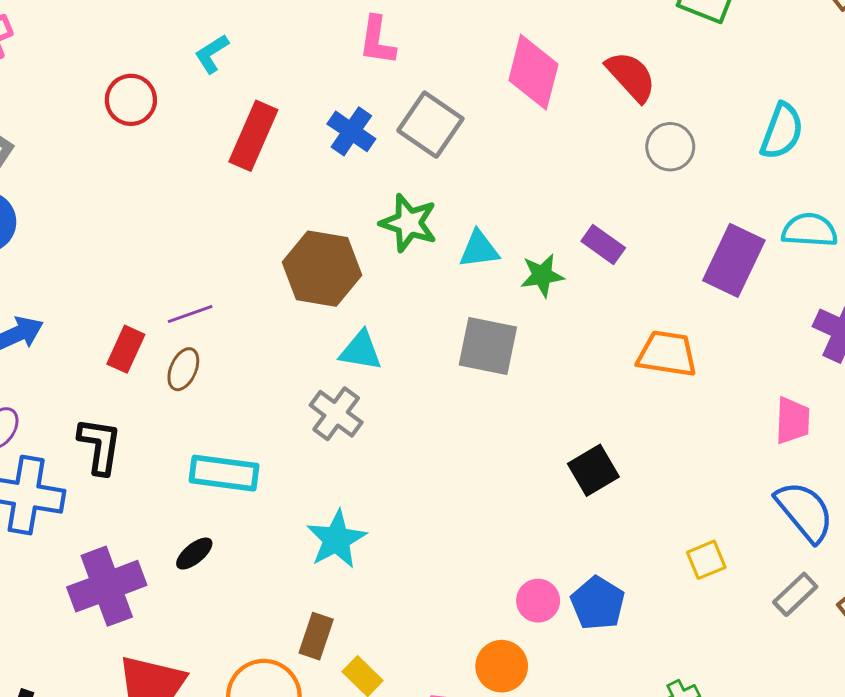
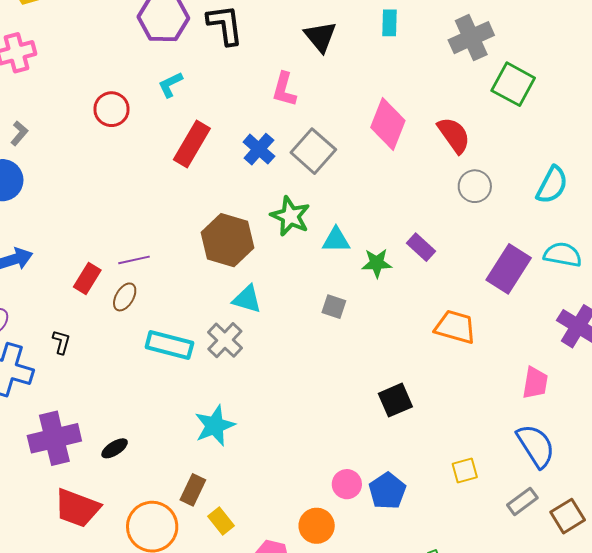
gray square: (488, 346) -> (334, 307), size x0.6
black L-shape: (100, 446) -> (61, 342), size x0.6
cyan rectangle: (224, 473) -> (169, 345), moved
black ellipse: (194, 554) -> (115, 448), moved

